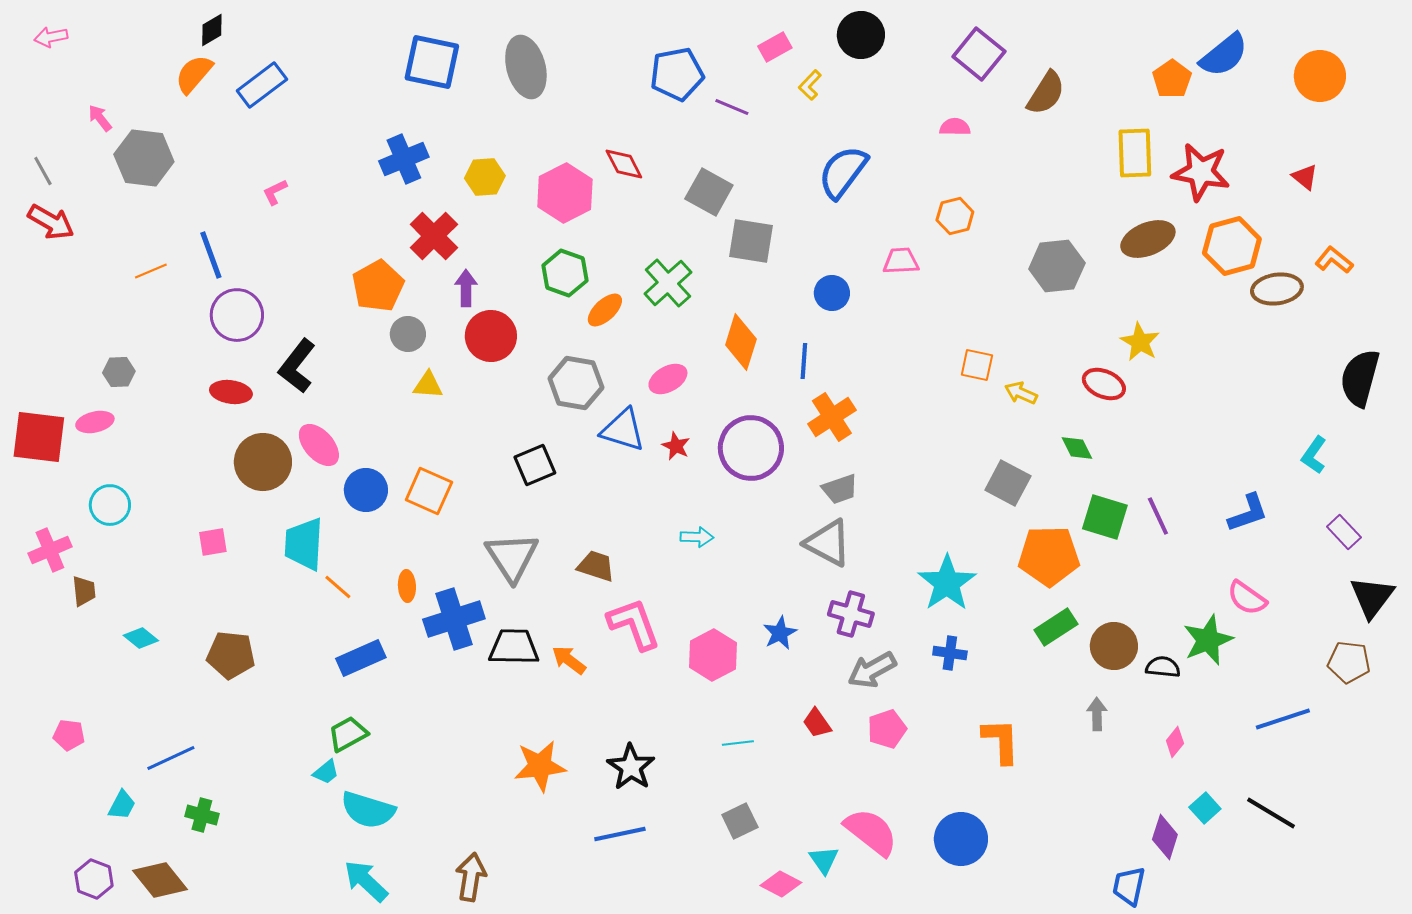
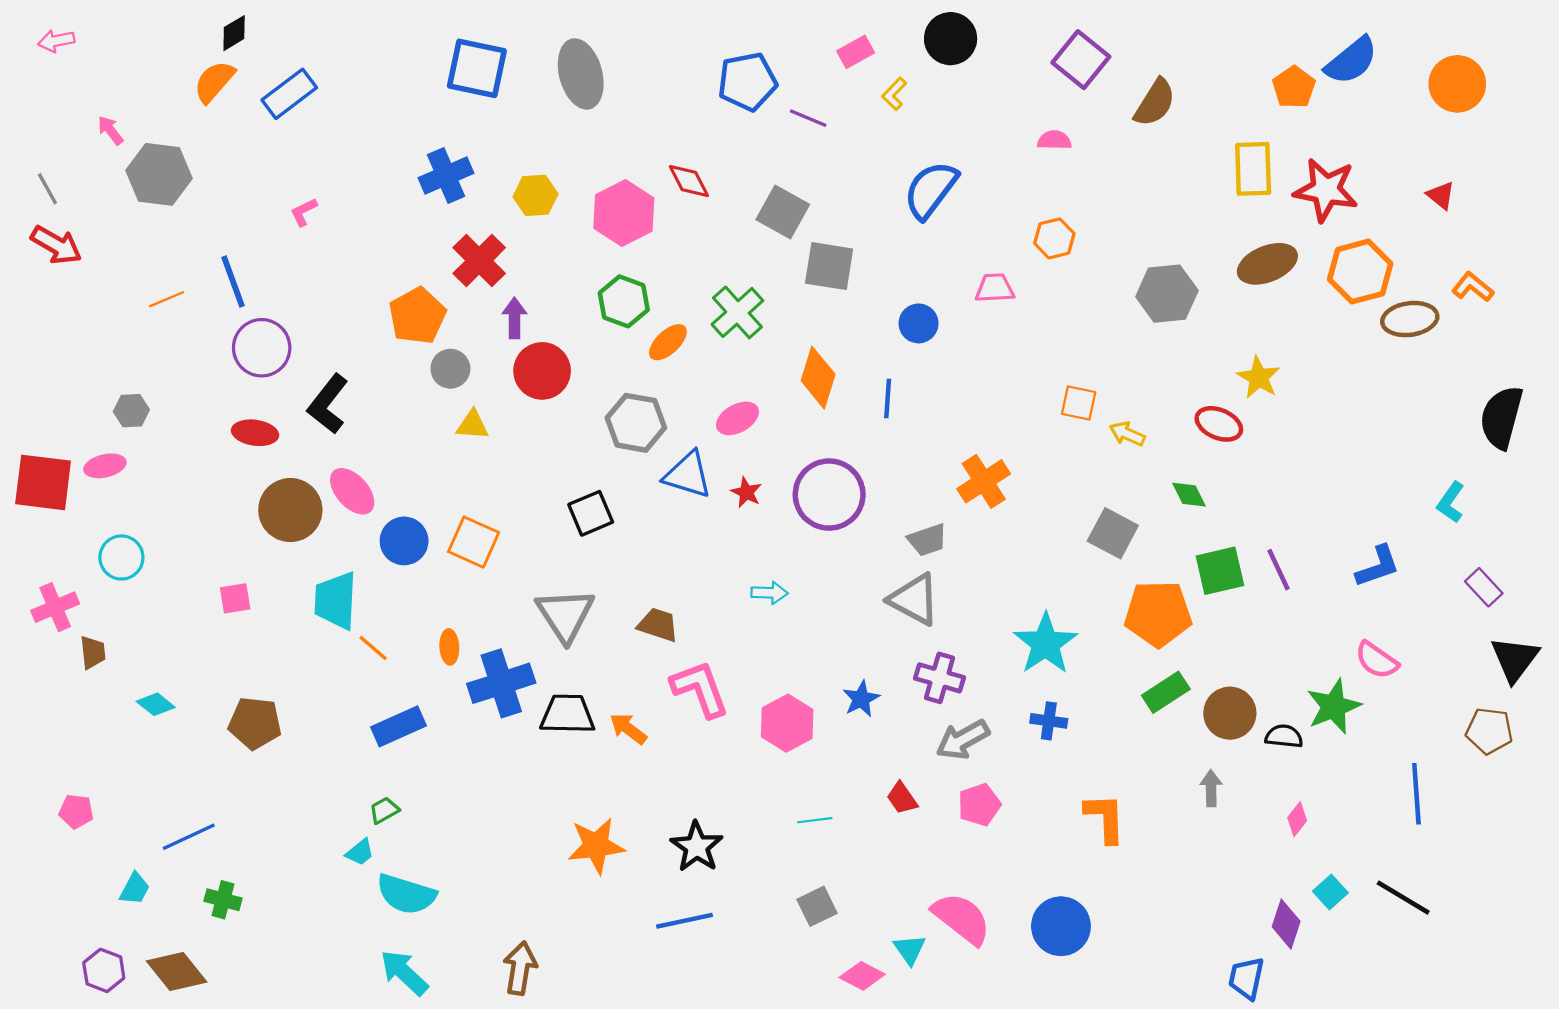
orange cross: (832, 417) -> (984, 481), moved
green square: (1105, 517) -> (1220, 571), turned -30
blue line: (1283, 719) -> (1416, 794), turned -76
green trapezoid: (348, 734) -> (384, 810), size x0.7

